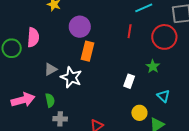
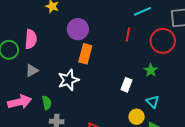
gray triangle: (51, 69) -> (32, 70), moved
white star: (71, 77) -> (68, 80), turned 30
cyan triangle: (163, 96) -> (153, 102), moved

